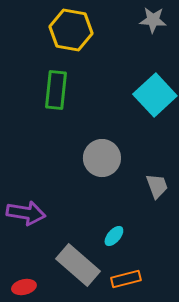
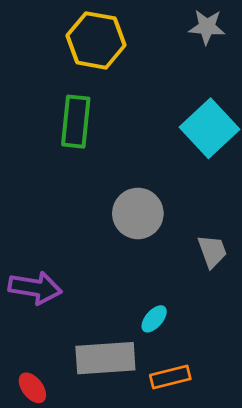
gray rectangle: (78, 265) -> (105, 358), turned -45
red ellipse: (24, 287) -> (32, 388), turned 65

